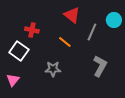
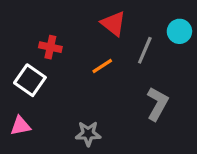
orange line: (65, 42) -> (102, 66), turned -72
gray star: (53, 69) -> (88, 134), moved
pink triangle: (13, 80) -> (20, 126), turned 40

